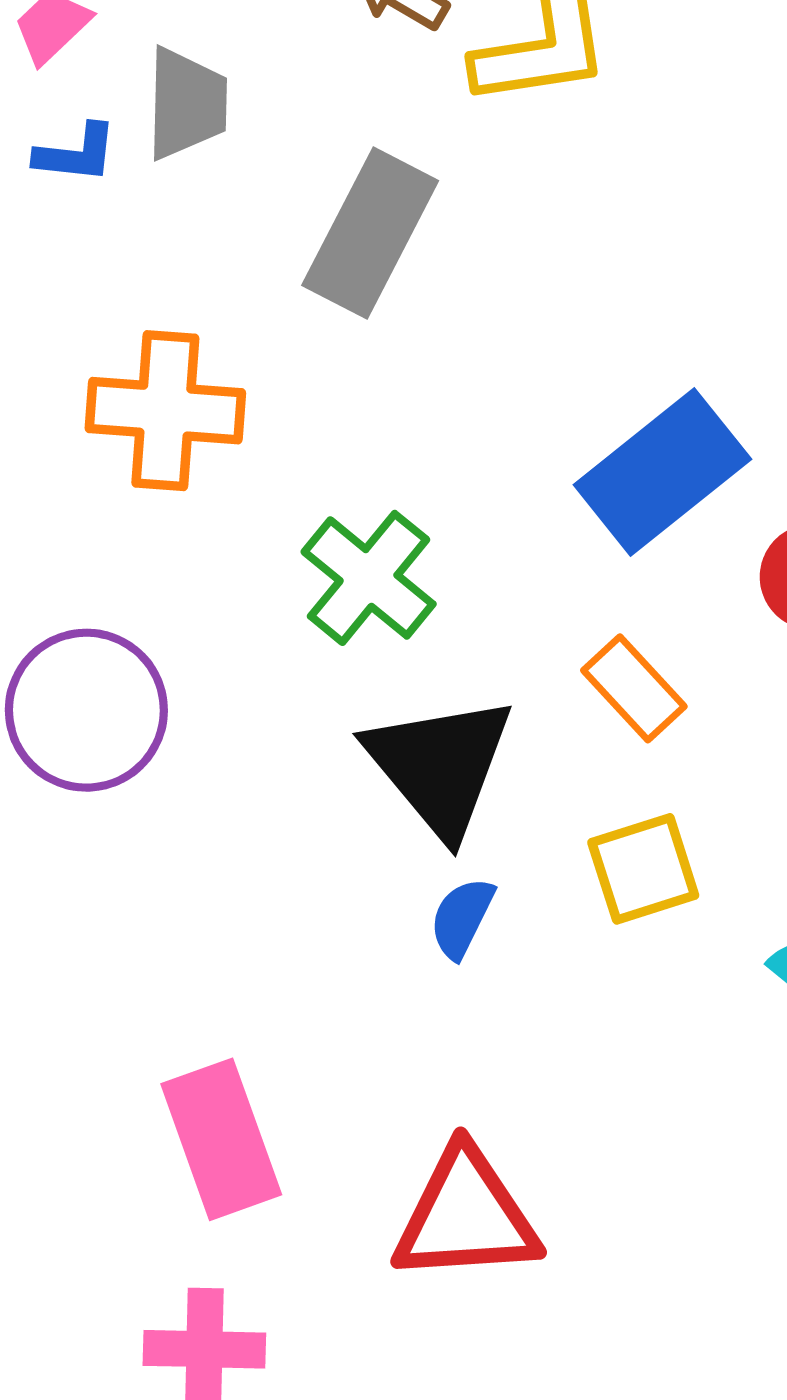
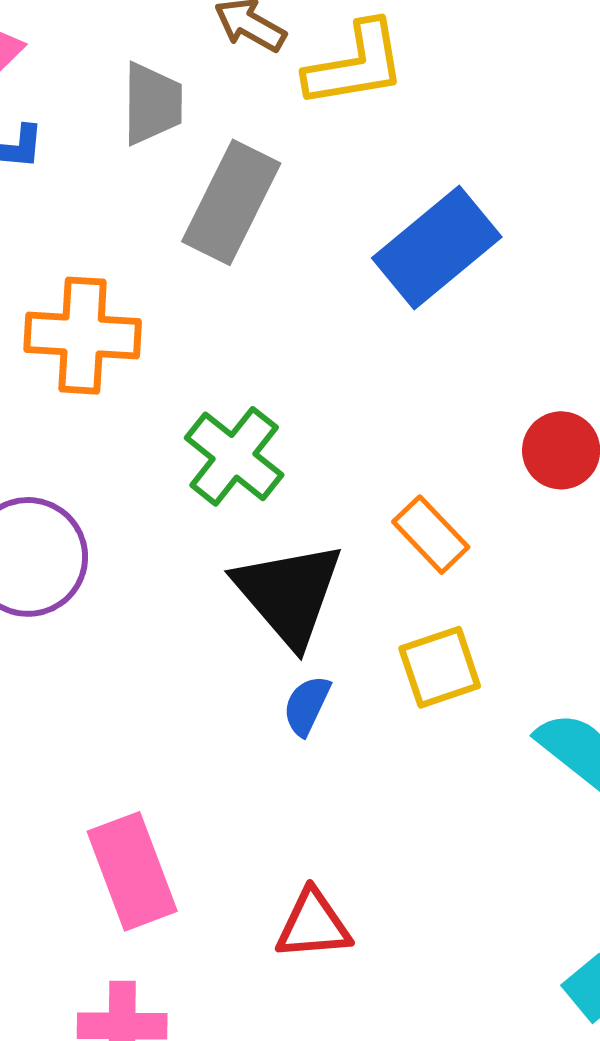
gray trapezoid: (186, 104) -> (152, 104), moved
blue rectangle: (662, 472) -> (437, 248), moved
red triangle: (466, 1216) -> (313, 925), size x0.7

